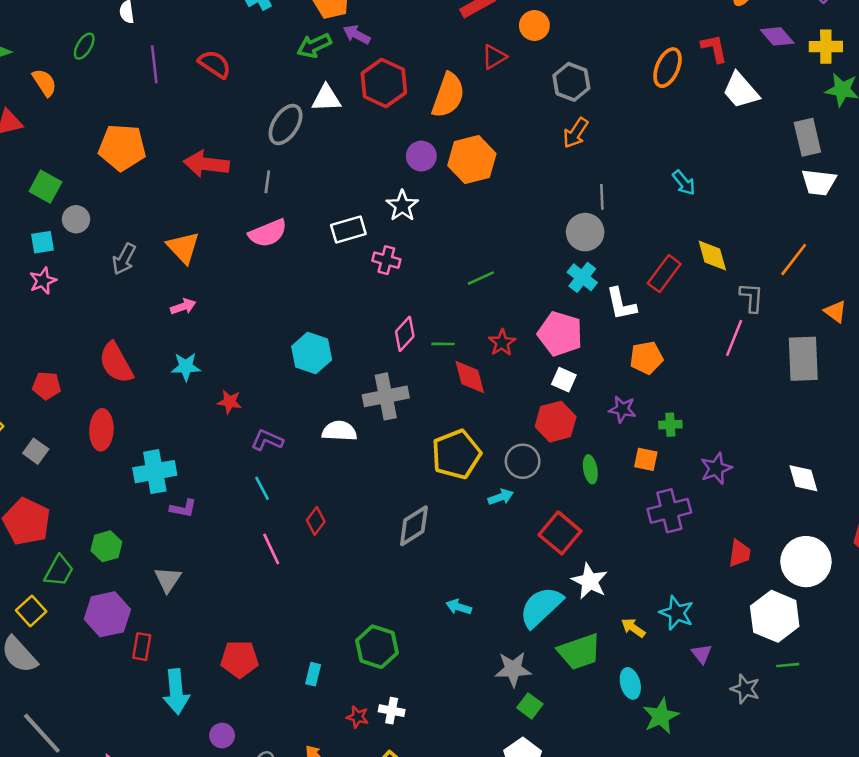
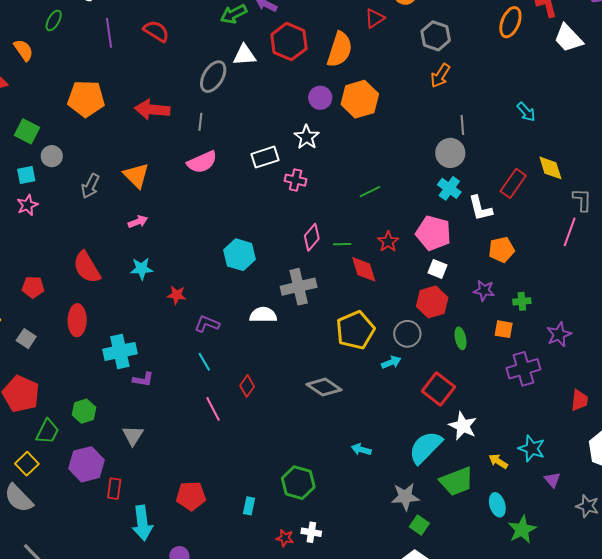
gray diamond: (414, 526) -> (324, 387), turned 68

